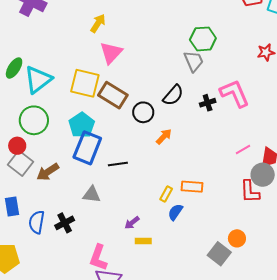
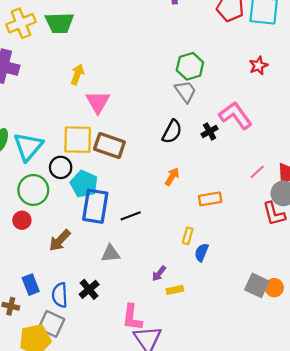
black circle: (143, 112) -> (61, 167), moved
gray square: (20, 163) -> (51, 324), moved
orange rectangle: (192, 187) -> (210, 199), moved
orange circle: (237, 238) -> (274, 288), moved

